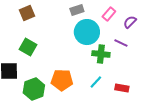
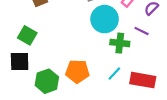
green square: (28, 47) -> (27, 35), moved
red rectangle: (122, 88) -> (143, 80), size x1.6

